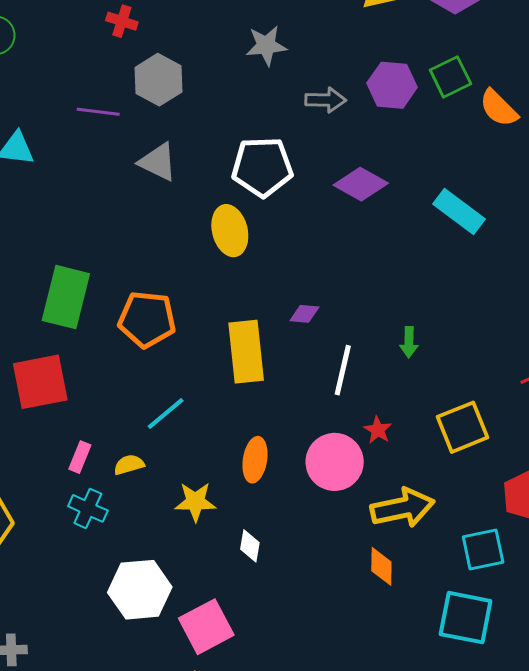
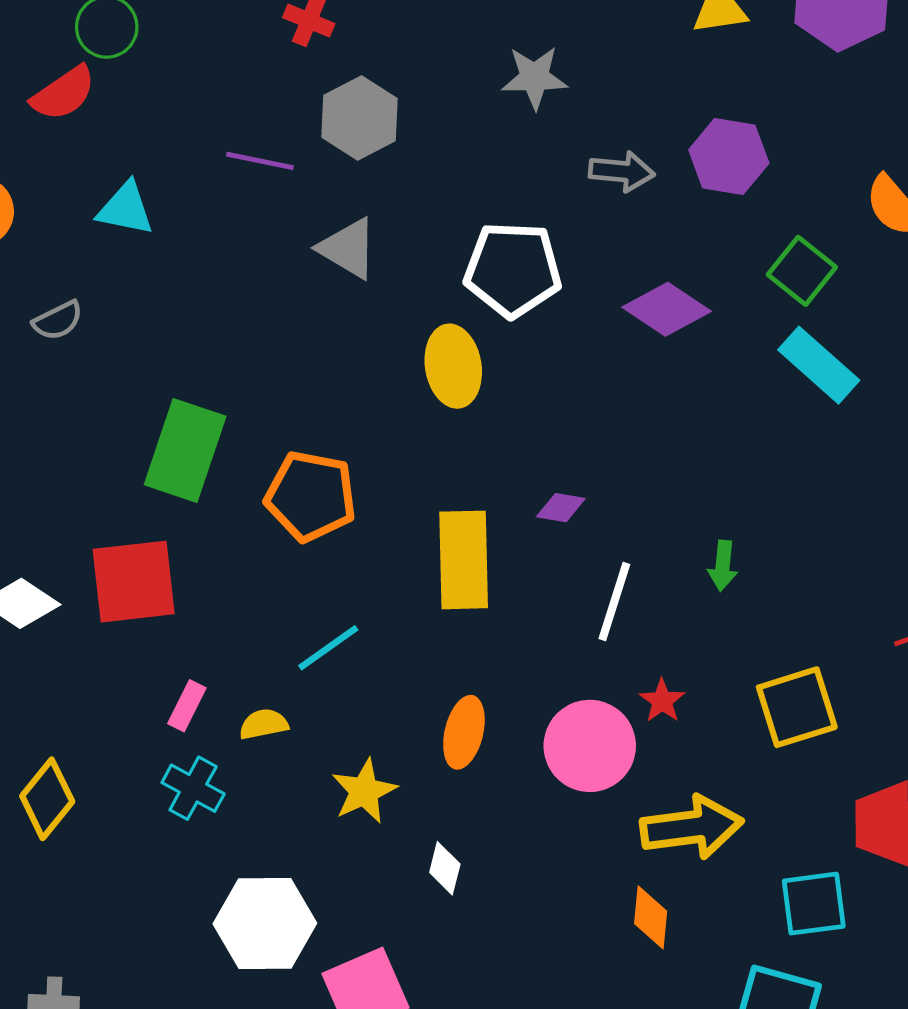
green square: (450, 77) -> (802, 271), moved, turned -30
yellow star: (195, 502) -> (364, 791), turned -30

